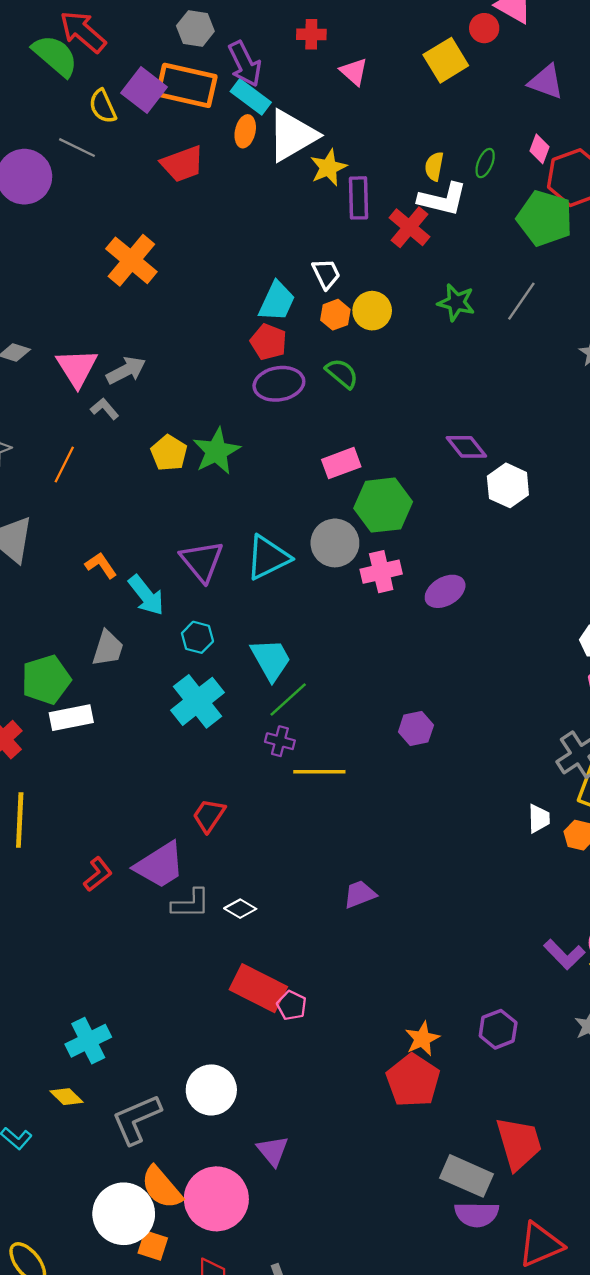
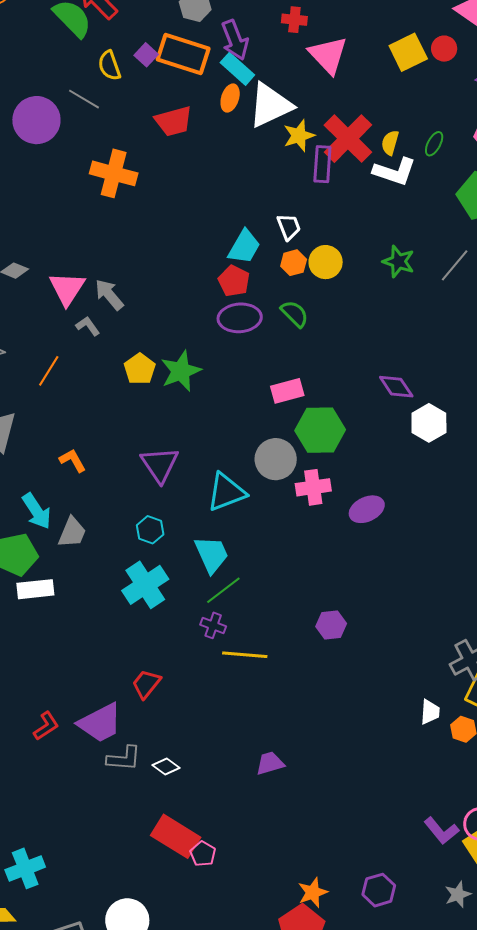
red circle: (484, 28) -> (444, 49), moved
pink triangle: (354, 72) -> (328, 55), size x1.6
purple square: (144, 90) -> (146, 55), size x0.6
red cross: (410, 227) -> (348, 139), moved, size x1.4
orange cross: (131, 260) -> (114, 173), moved, turned -30
gray arrow: (126, 370) -> (109, 295), turned -108
cyan triangle: (268, 557) -> (226, 492), moved
cyan arrow: (146, 595) -> (37, 511), moved

